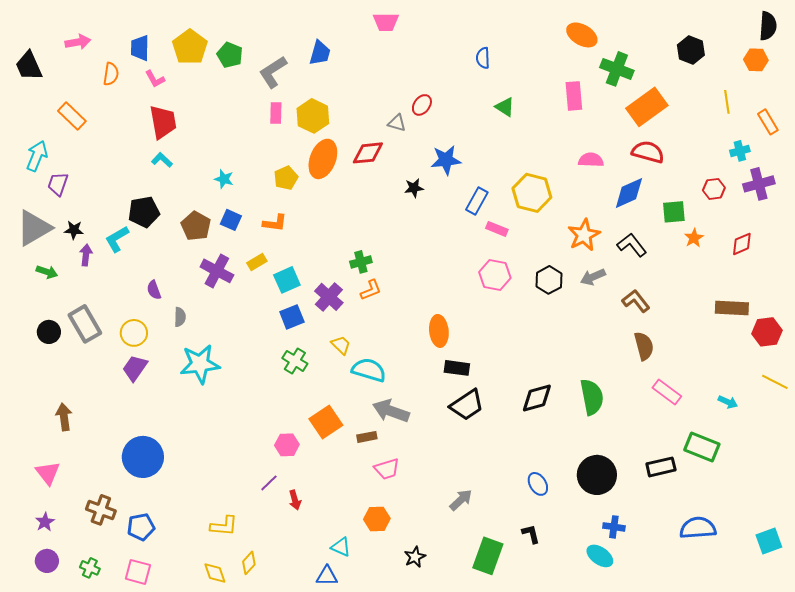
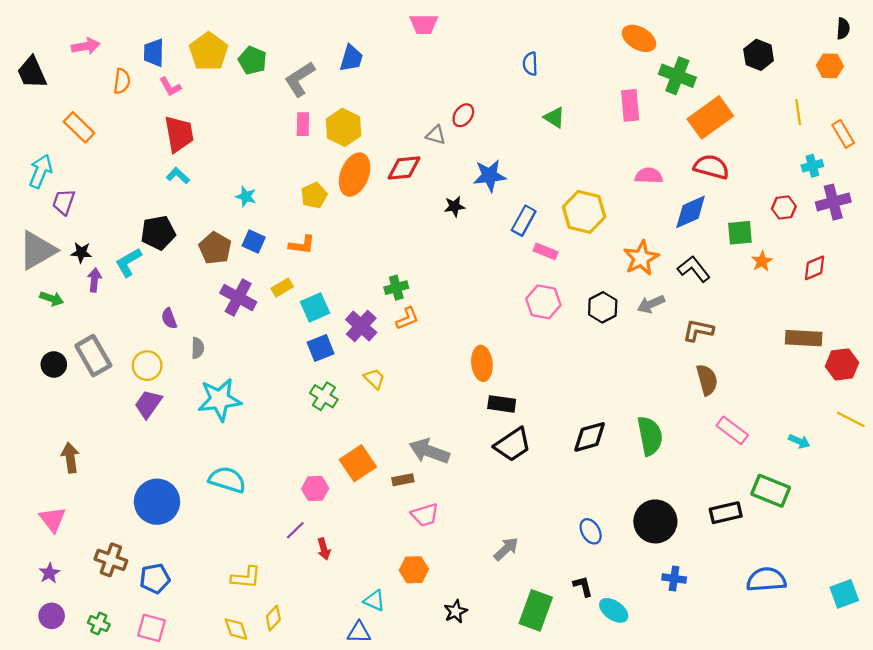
black semicircle: (768, 26) -> (843, 29), size x0.7
brown L-shape: (636, 301) -> (698, 330), turned -40
cyan semicircle: (369, 370) -> (227, 480), moved
cyan ellipse: (600, 556) -> (614, 610), moved

